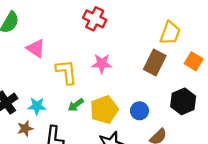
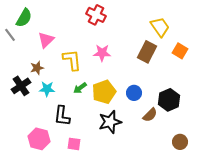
yellow trapezoid: (170, 33) -> (160, 27), turned -55
pink triangle: (36, 48) -> (46, 40), turned 42
black hexagon: (183, 101) -> (169, 100), moved
brown star: (25, 128) -> (37, 68), moved

